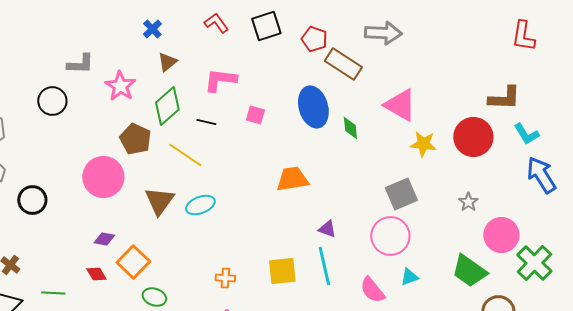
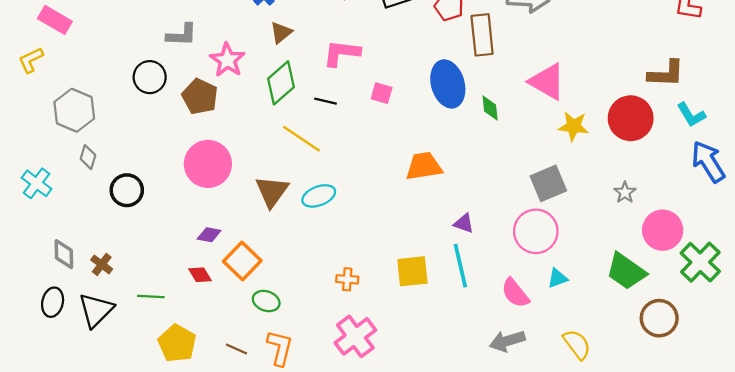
brown rectangle: (343, 64) -> (482, 35), turned 51
brown pentagon: (135, 139) -> (200, 97), moved

